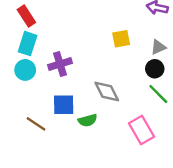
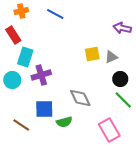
cyan rectangle: (28, 44) -> (25, 57), moved
gray triangle: (158, 47) -> (111, 57), moved

